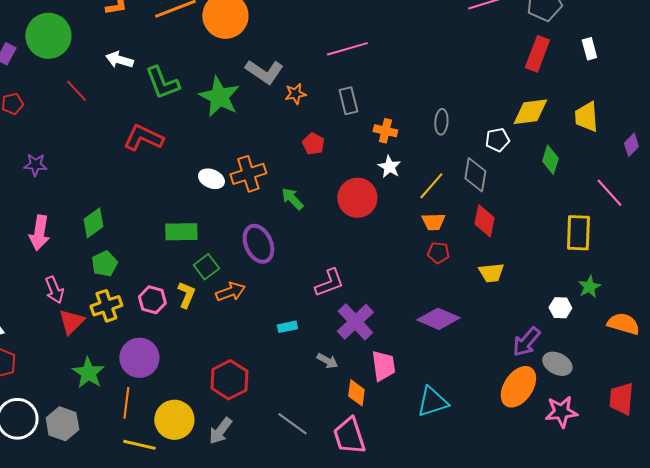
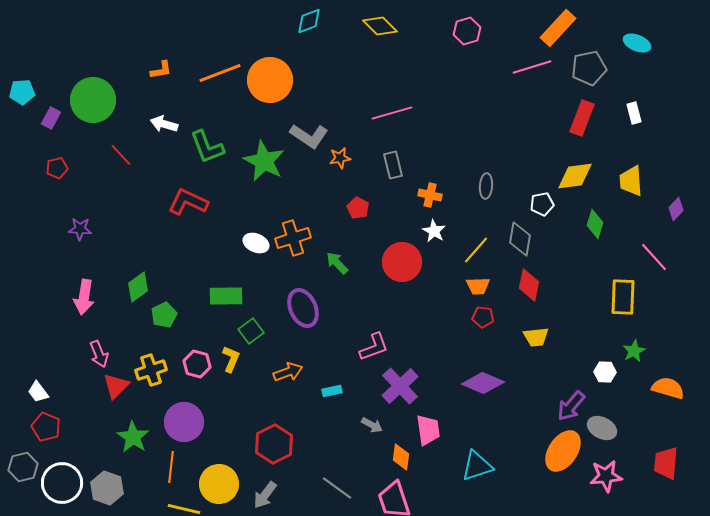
green pentagon: (104, 264) -> (164, 315), moved
orange arrow: (230, 292) -> (288, 372), moved

